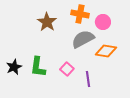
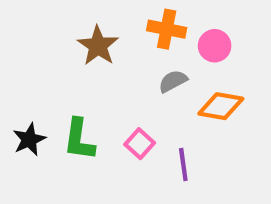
gray semicircle: (83, 39) -> (173, 81), size x0.6

